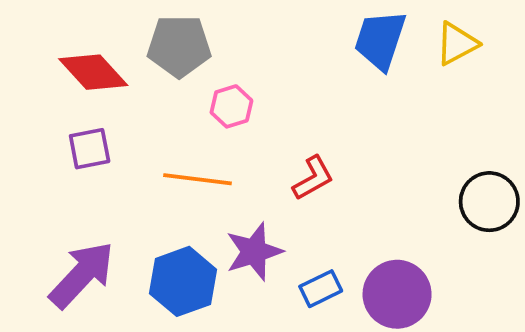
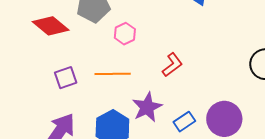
purple square: (90, 149) -> (66, 78), moved

